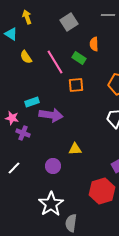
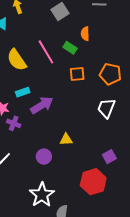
yellow semicircle: (26, 57) -> (17, 60), moved, size x1.6
orange square: (76, 85) -> (77, 74), moved
purple arrow: (51, 115) -> (42, 105), turned -40

